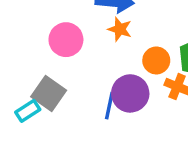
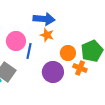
blue line: (109, 106) -> (29, 51), moved

